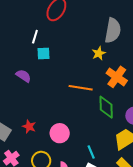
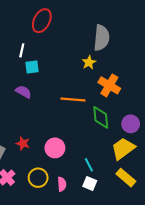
purple semicircle: (23, 76) -> (23, 92), moved

